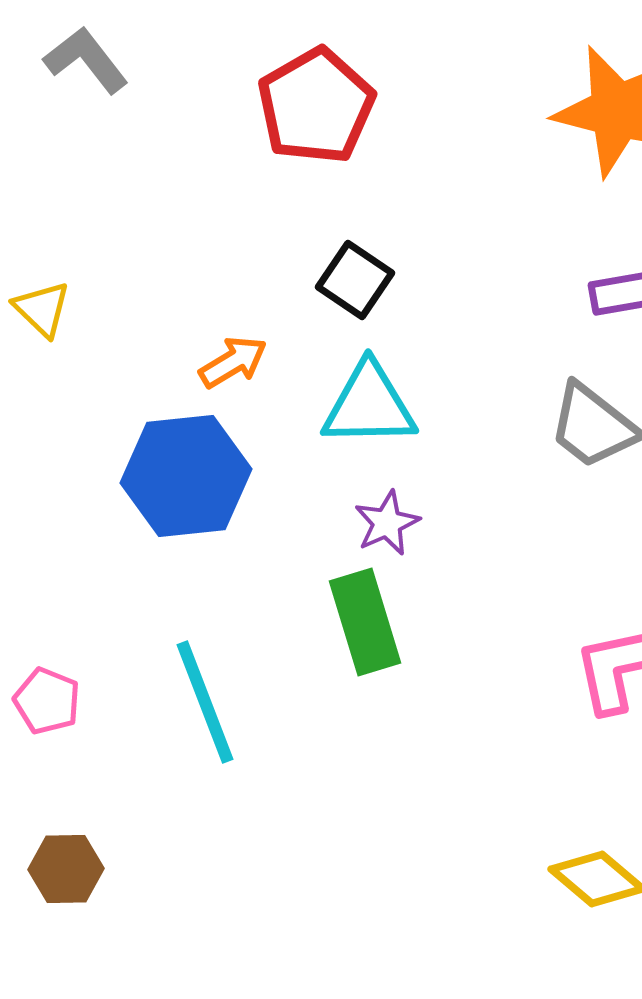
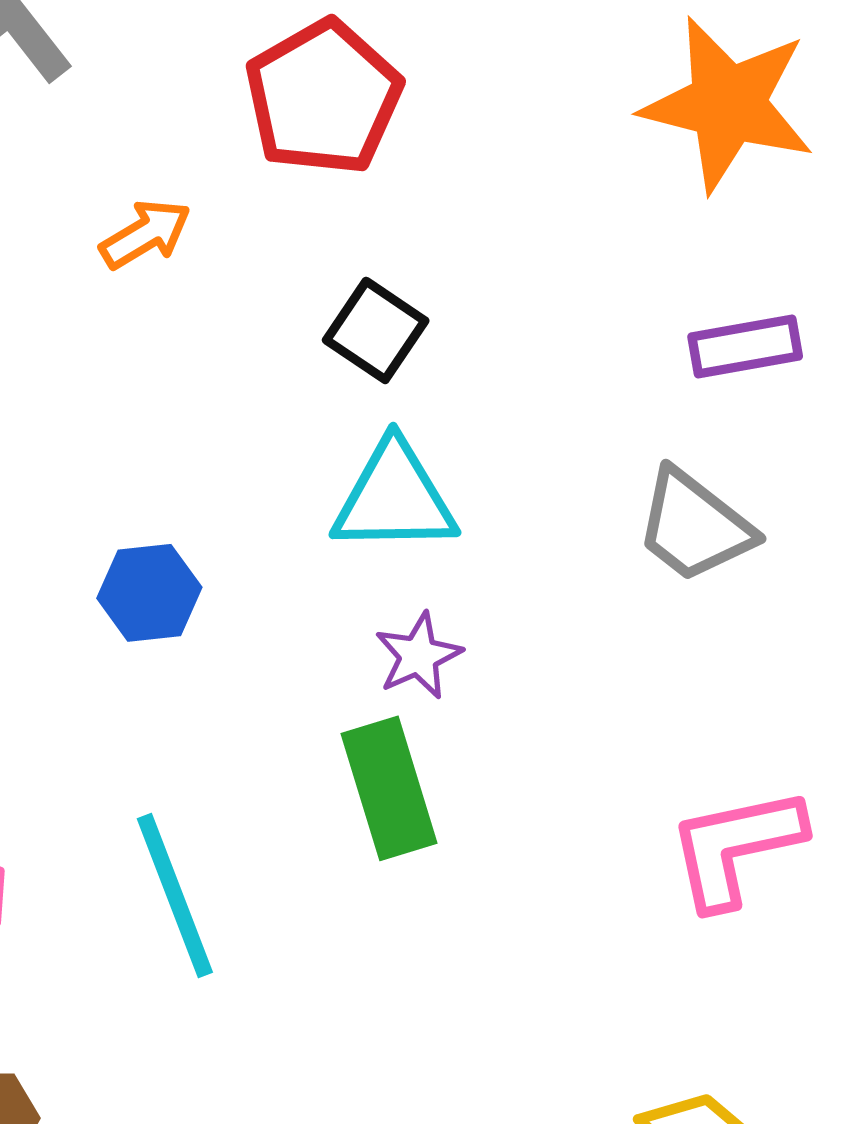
orange arrow: (233, 362) -> (145, 234), moved
blue hexagon: (186, 476) -> (149, 593), size x0.6

